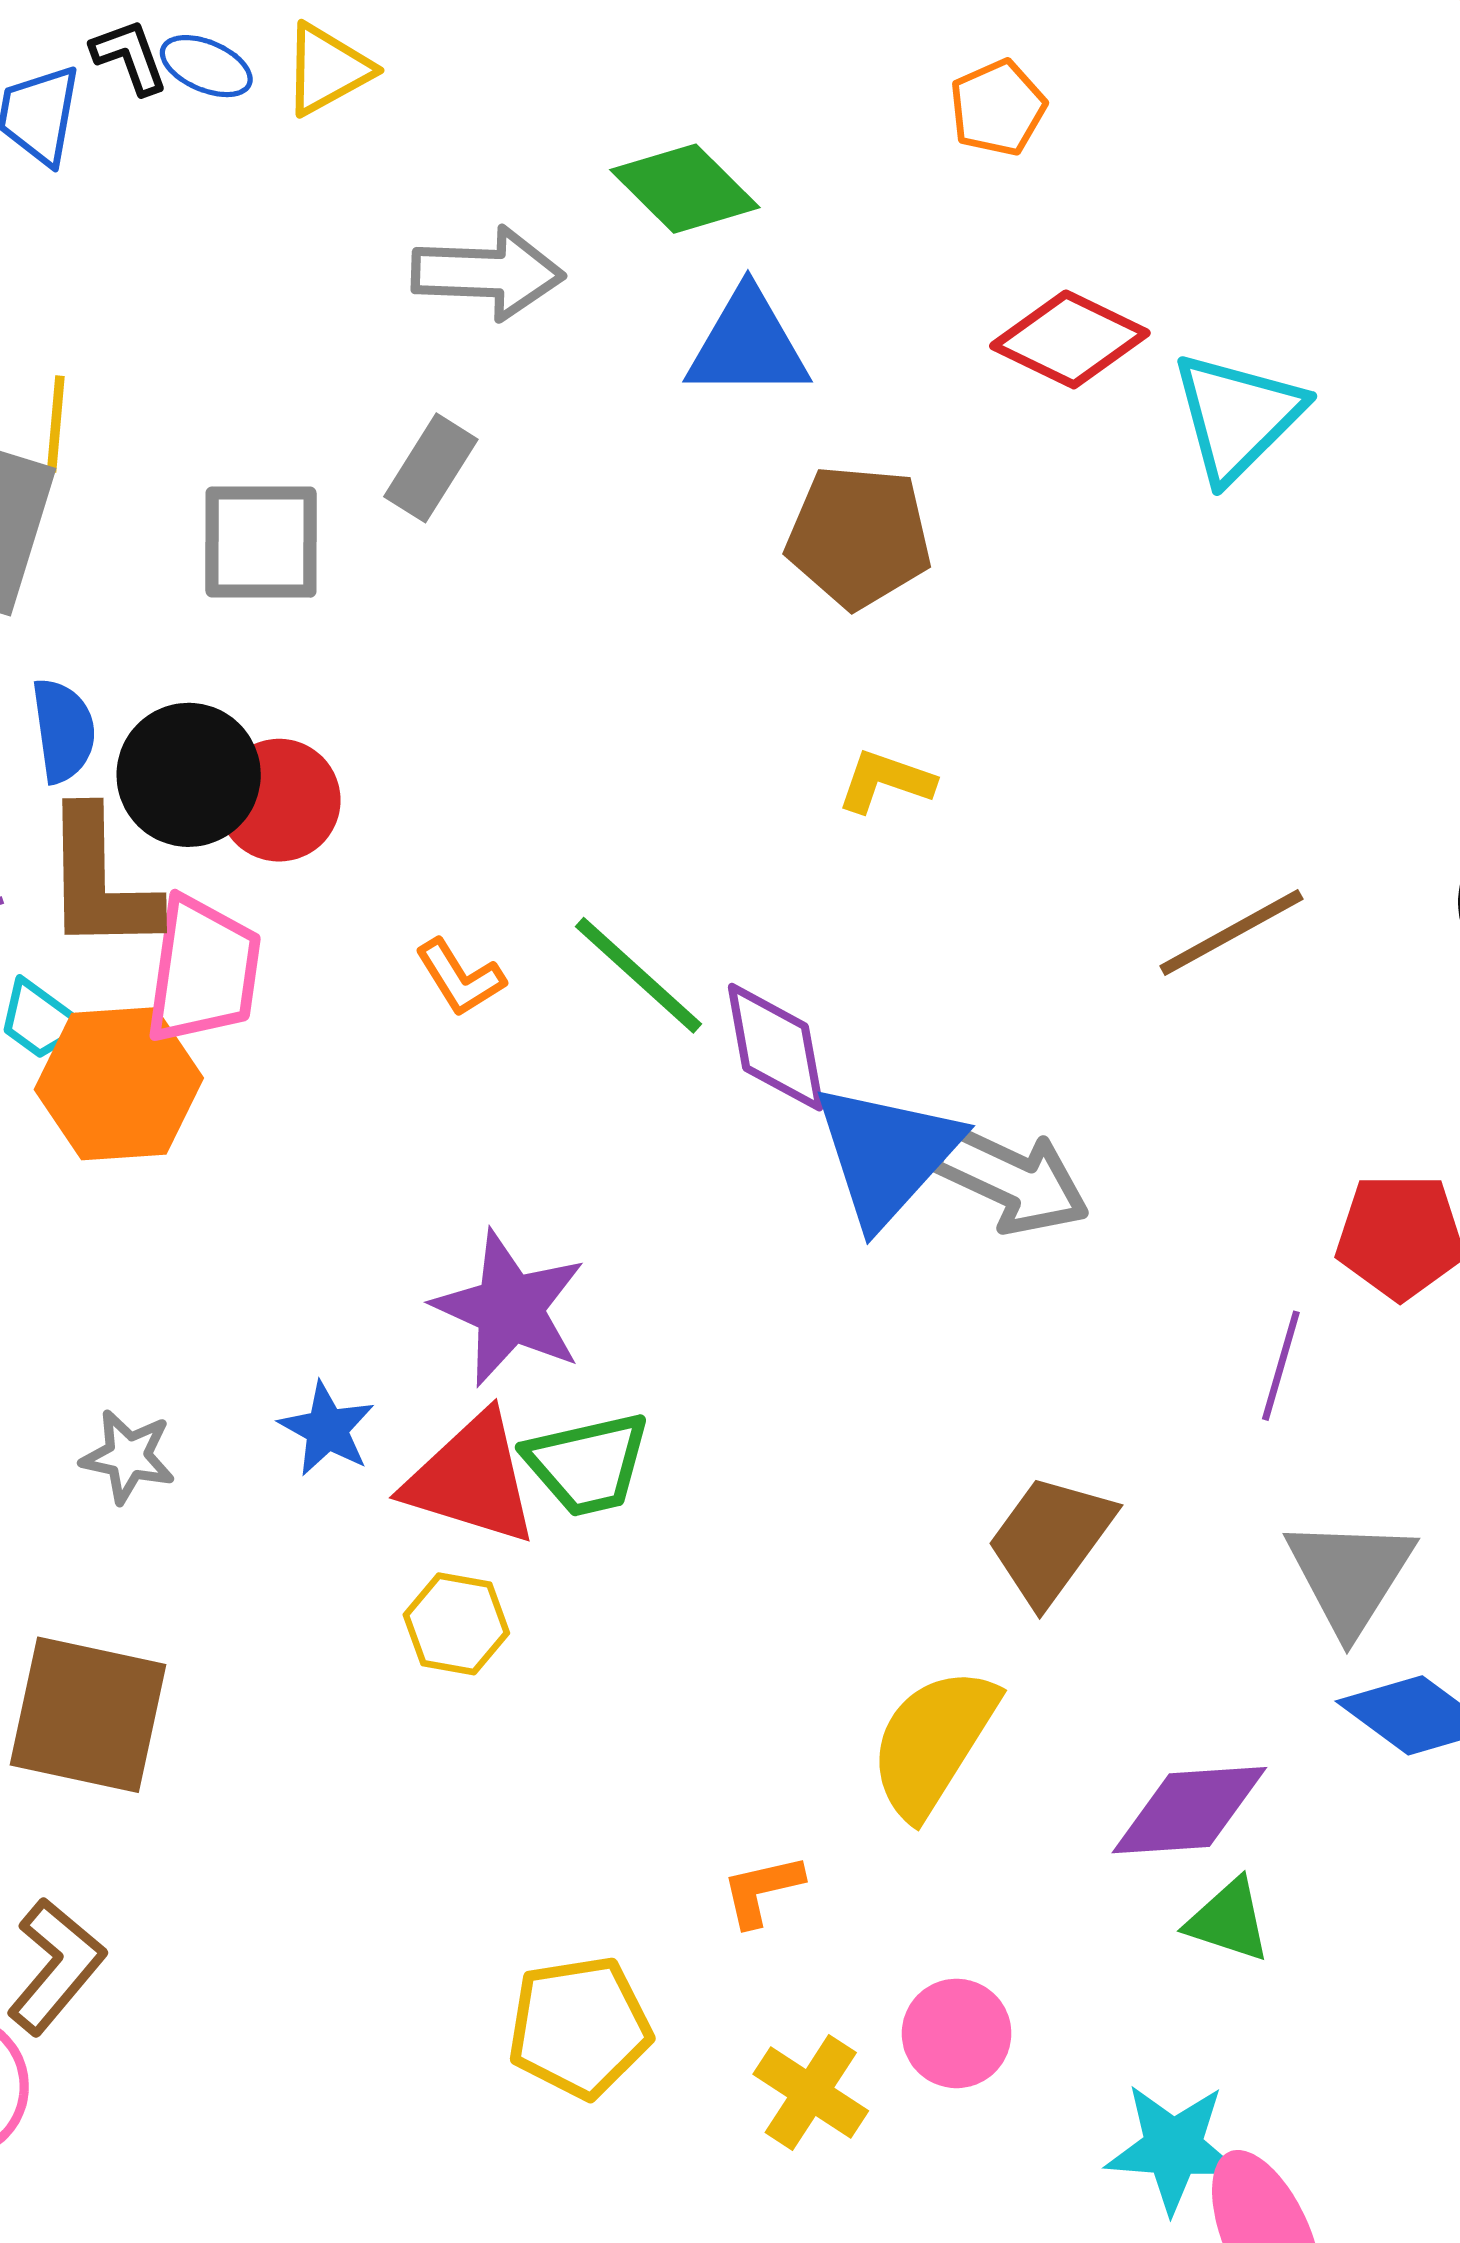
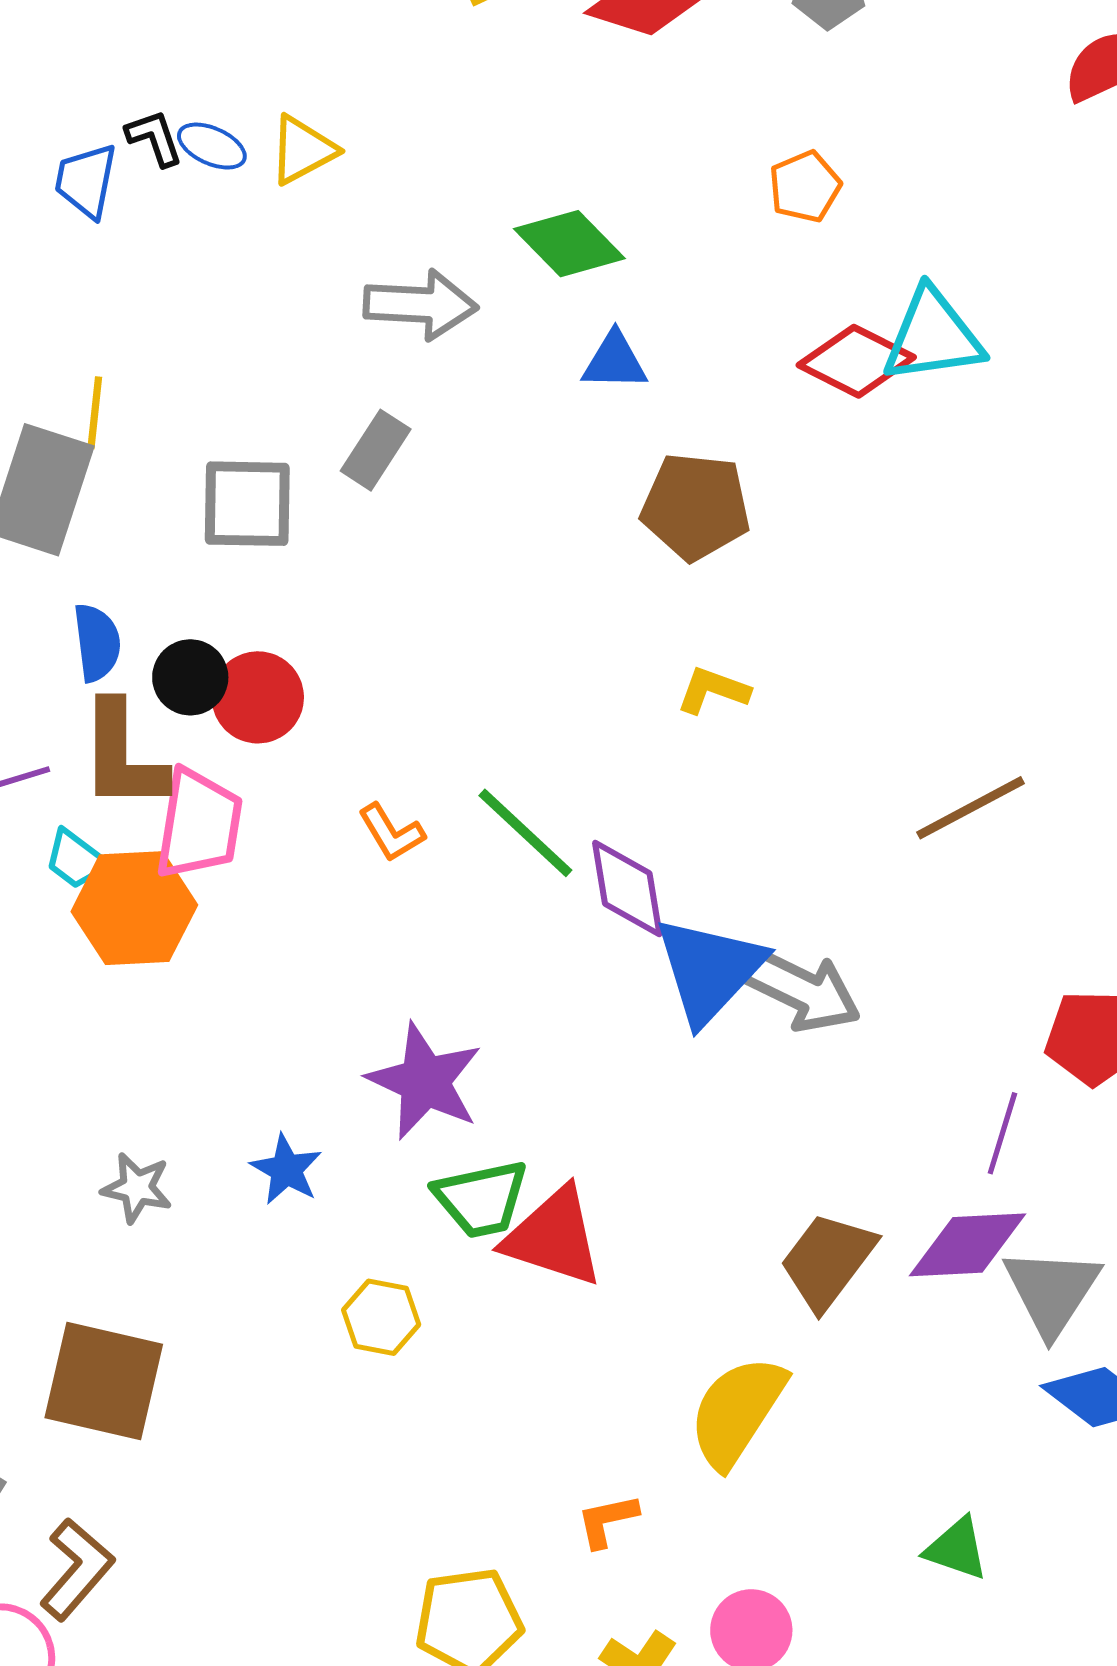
blue triangle: (748, 345) -> (615, 361), size x0.7
cyan triangle: (1237, 416) -> (933, 336), moved, turned 36
black circle: (189, 775) -> (190, 677), size x0.7
red triangle: (471, 1479) -> (554, 1237), moved
purple diamond: (1189, 1810) -> (968, 1245), moved

